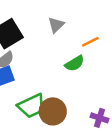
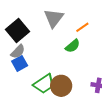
gray triangle: (56, 25) -> (54, 18), size x1.5

